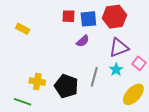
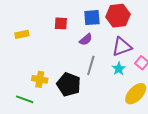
red square: (68, 16) -> (61, 23), moved
yellow rectangle: (23, 29) -> (22, 34), moved, turned -40
gray line: (94, 77) -> (91, 66), moved

